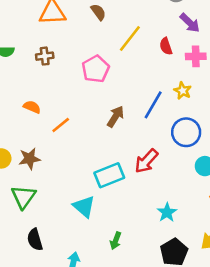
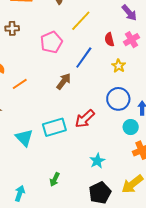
red semicircle: (166, 46) -> (109, 39), moved
pink cross: (196, 56) -> (131, 40), turned -35
blue line: (153, 105) -> (84, 58), moved
cyan triangle: (84, 207) -> (24, 138), moved

